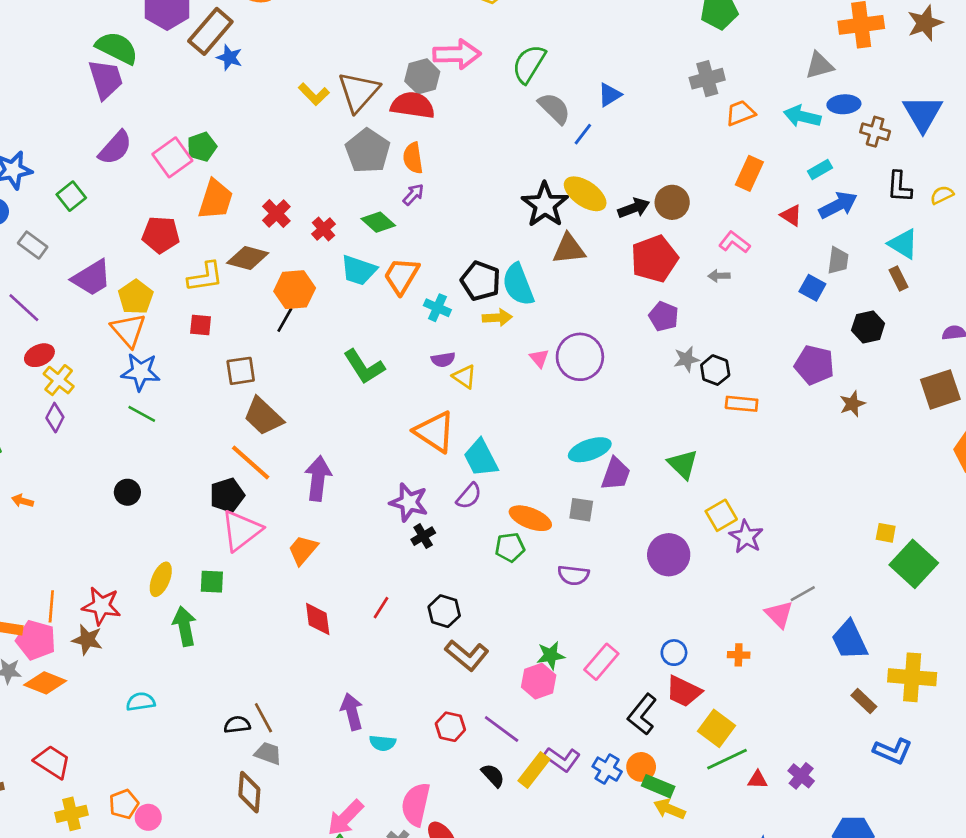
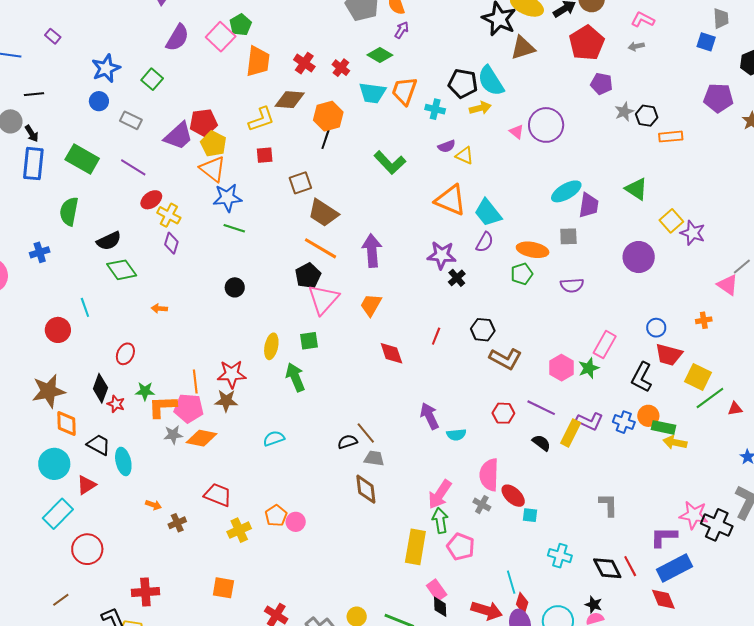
red pentagon: (161, 235) -> (203, 123), moved
green star: (551, 655) -> (589, 368), moved

